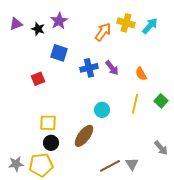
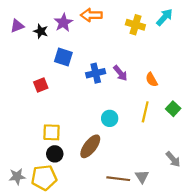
cyan arrow: (150, 26) -> (165, 17), moved
orange arrow: (103, 32) -> (91, 15), moved, turned -126
brown line: (110, 166) -> (118, 179), turned 35

